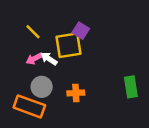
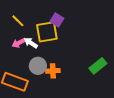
gray circle: (42, 87) -> (38, 66), moved
green rectangle: (131, 87) -> (98, 66), turned 60

